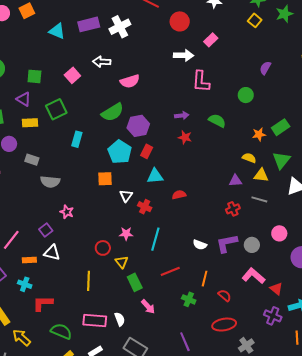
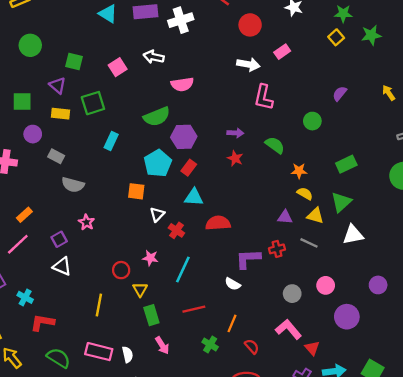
orange star: (259, 134) -> (299, 171), moved
red semicircle: (179, 195) -> (218, 223), size x1.5
purple L-shape: (227, 243) -> (248, 259), moved
orange rectangle: (29, 260) -> (24, 215), moved, turned -48

